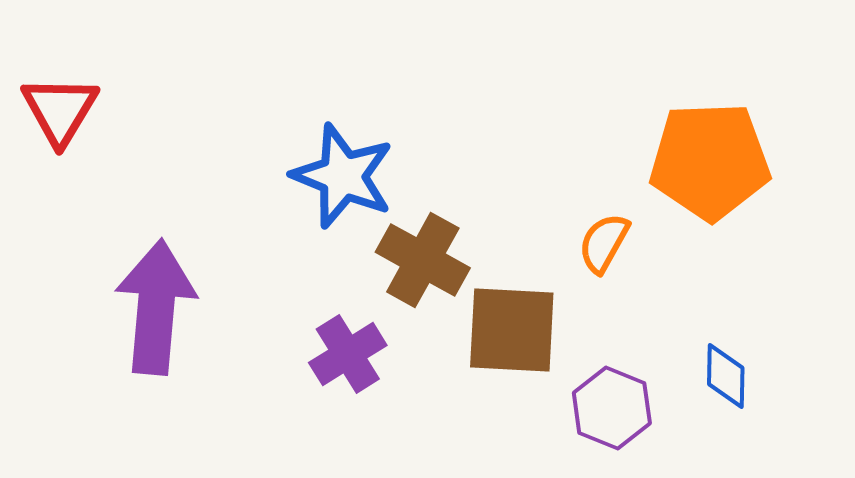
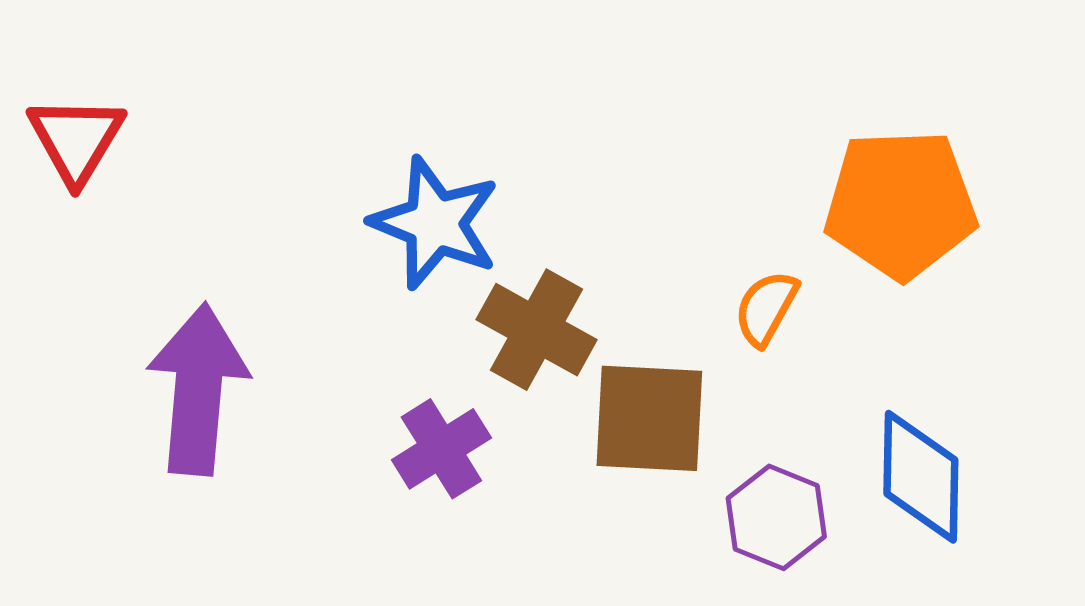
blue diamond: (726, 376) -> (921, 477), size x1.6

